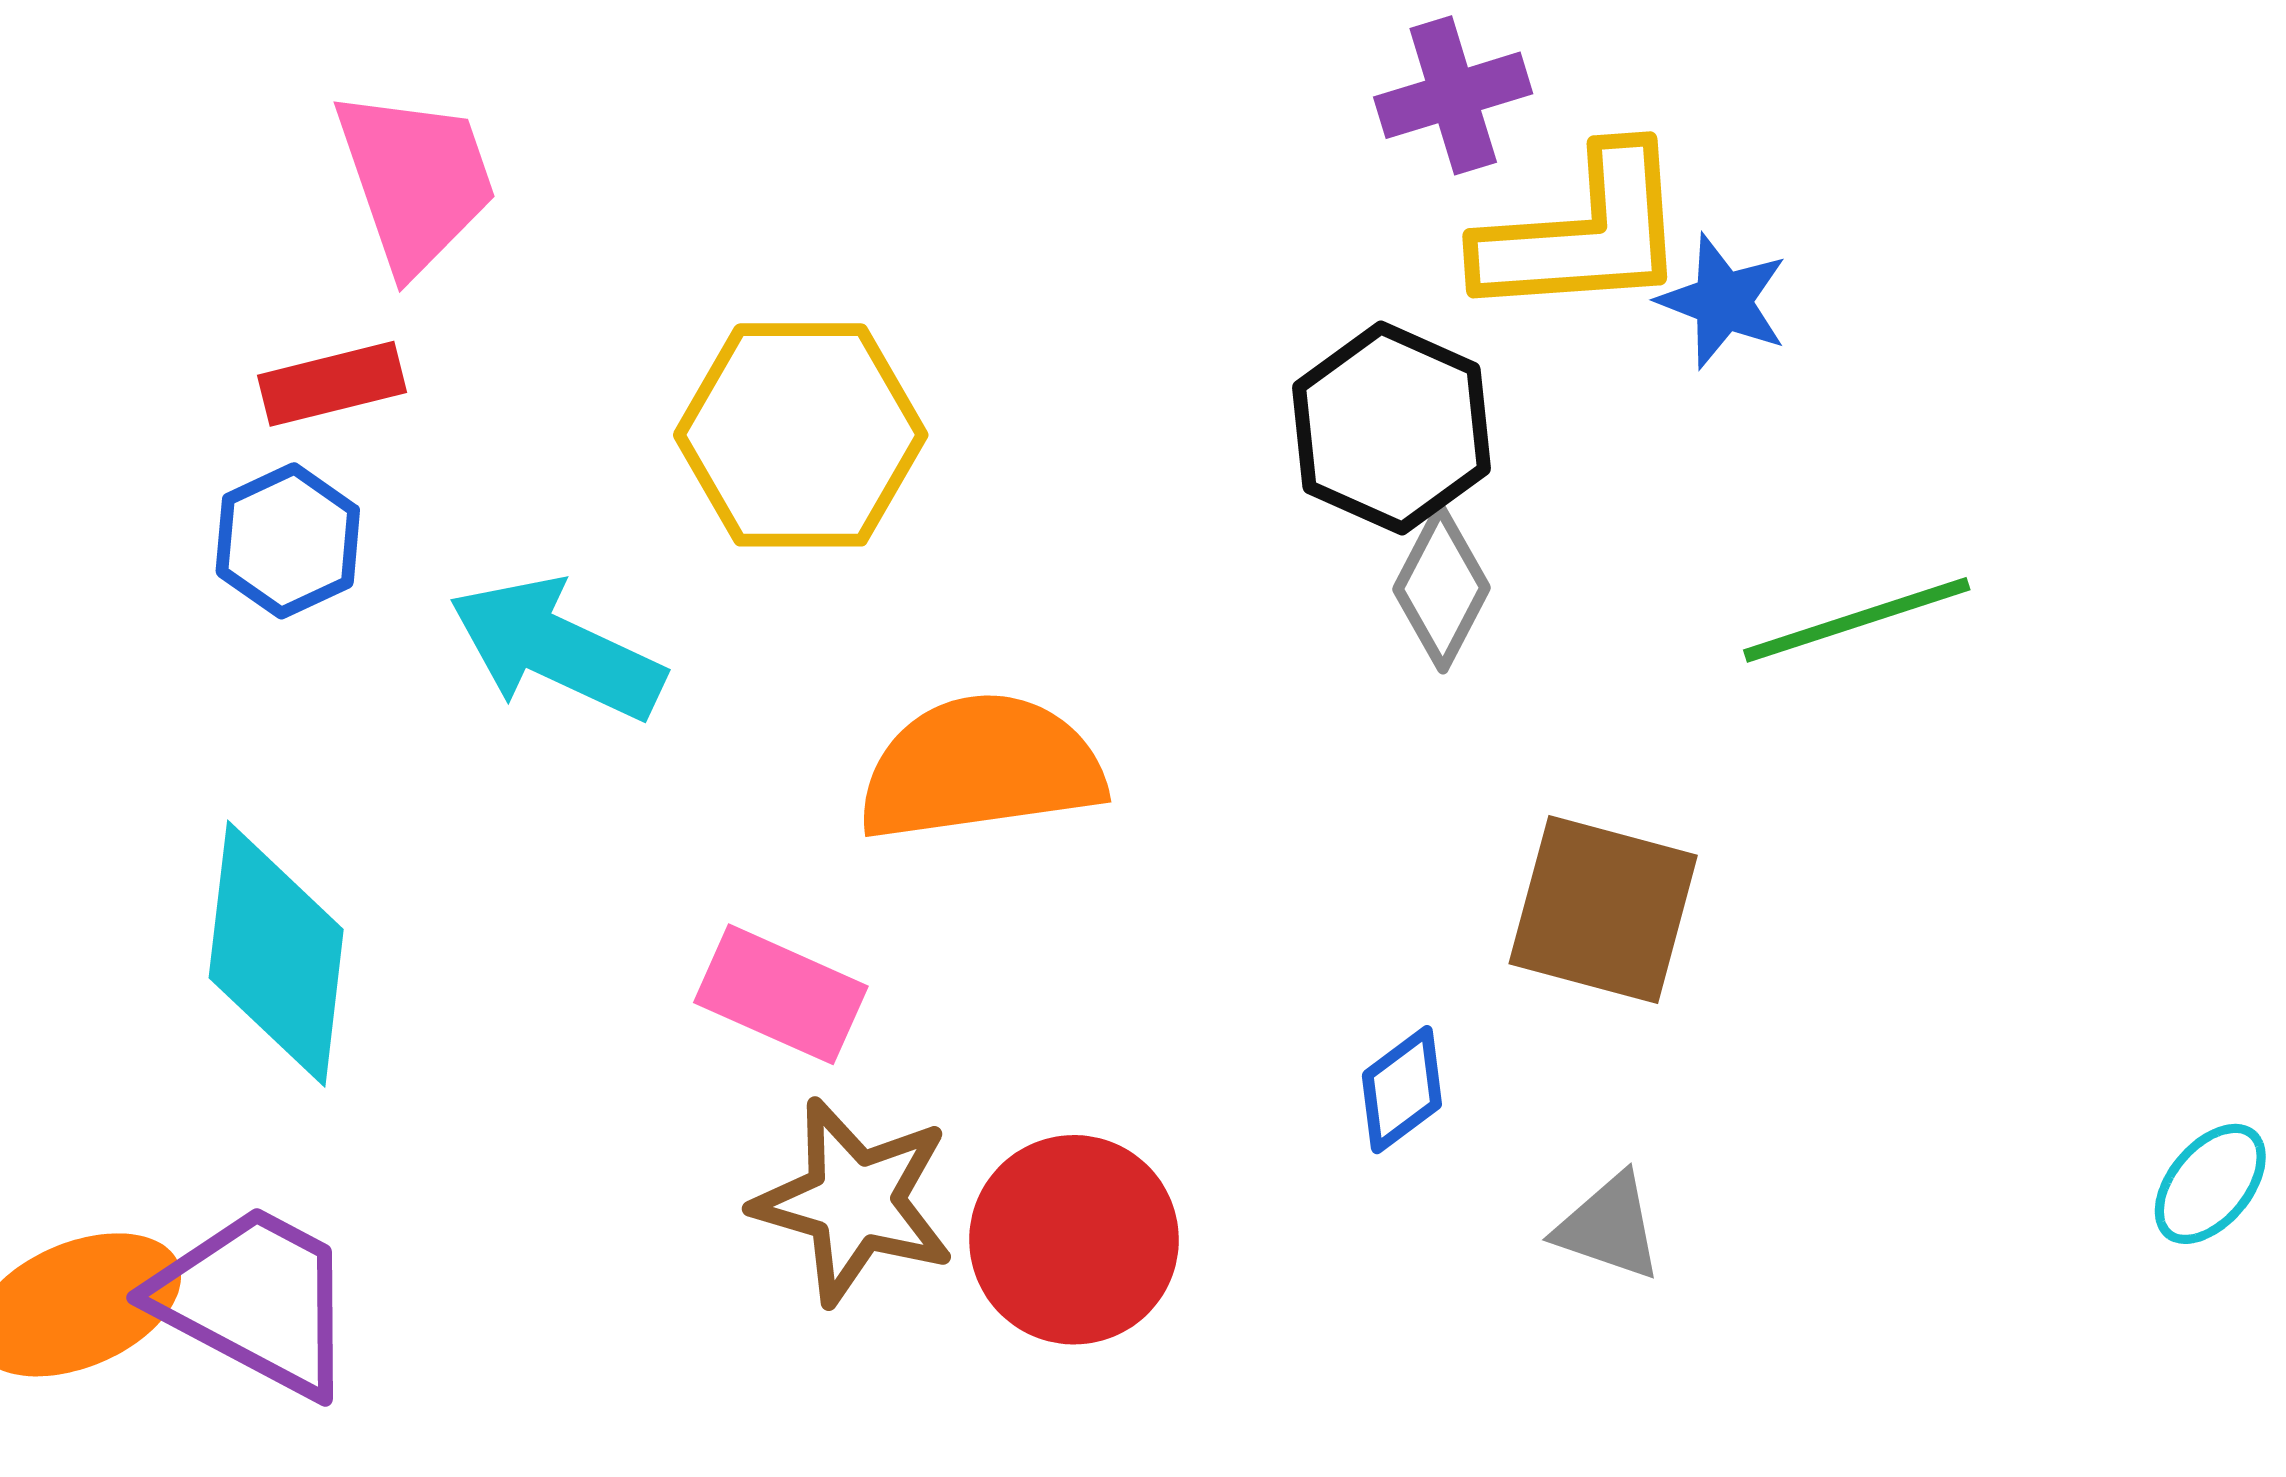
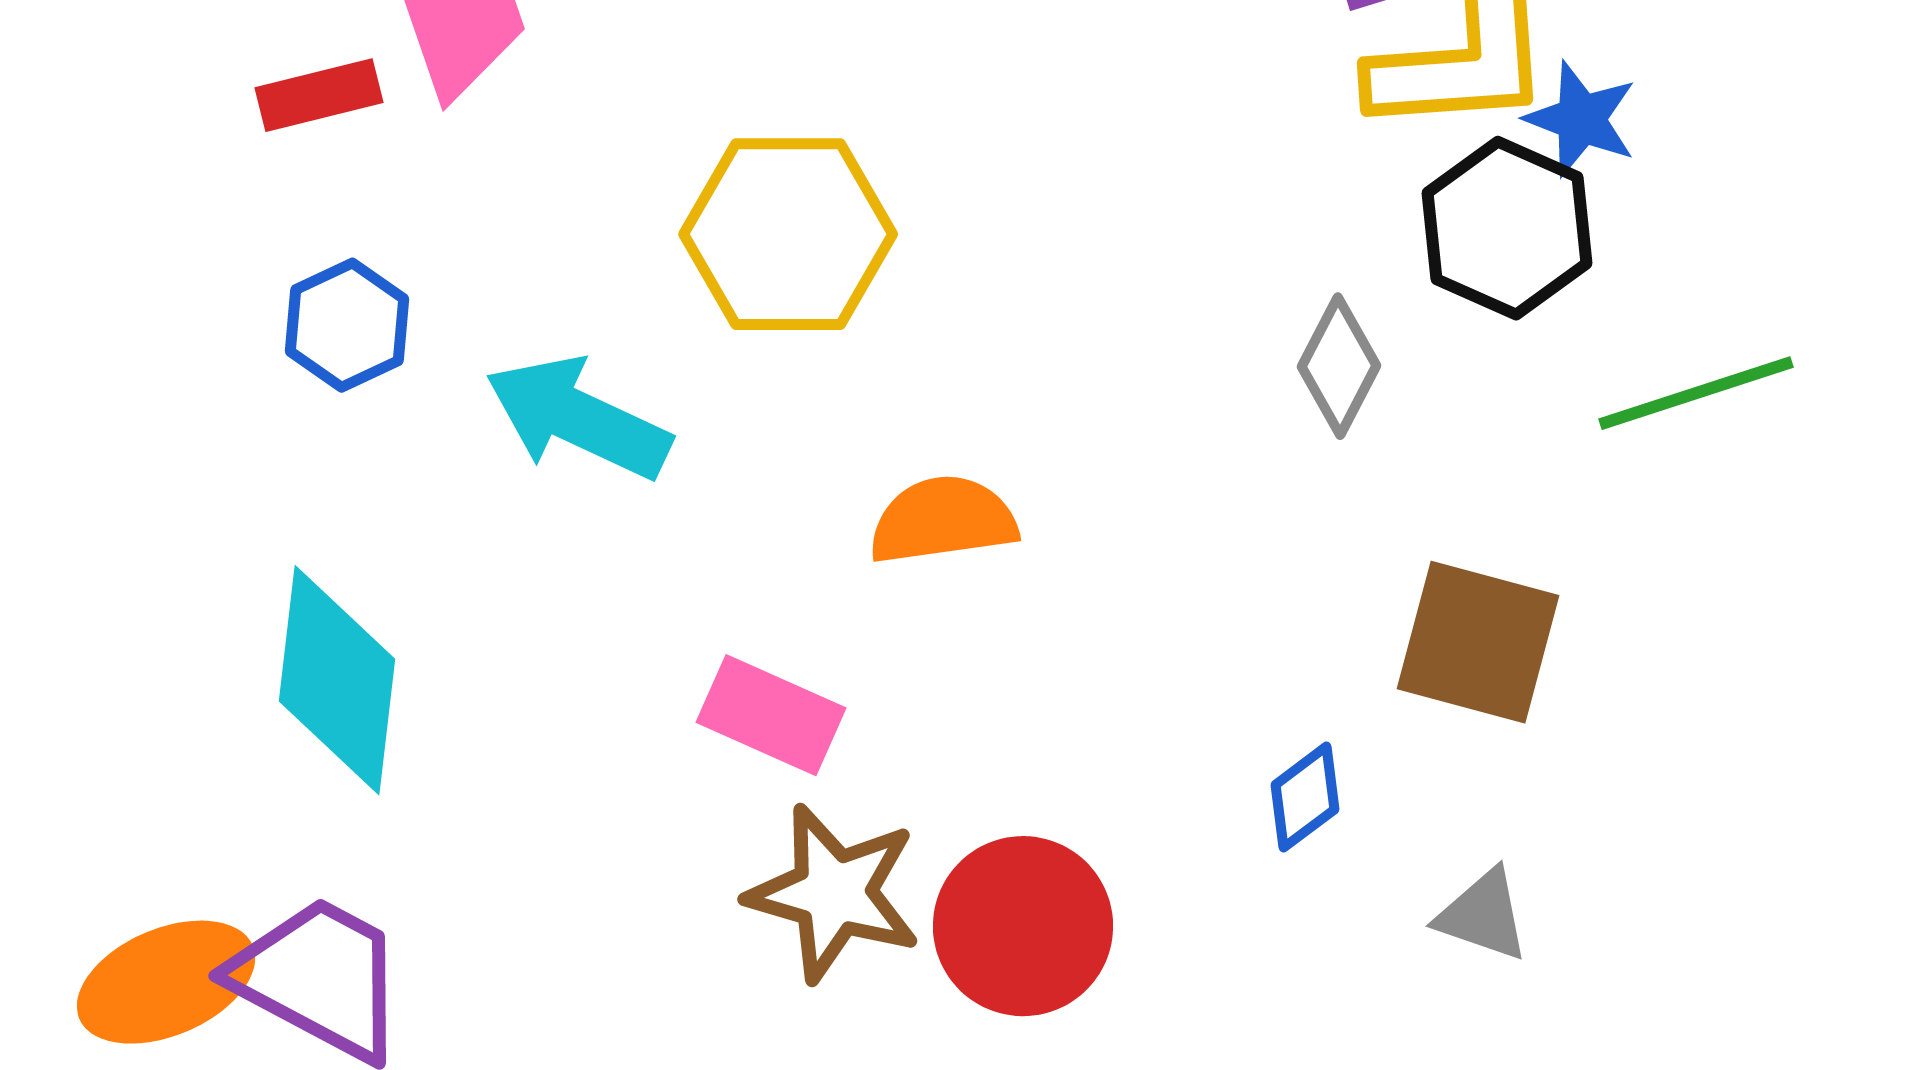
red rectangle: (332, 384) -> (319, 95), moved
black hexagon: (1391, 428) -> (1507, 228), moved
orange semicircle: (981, 768) -> (943, 520), size x0.7

